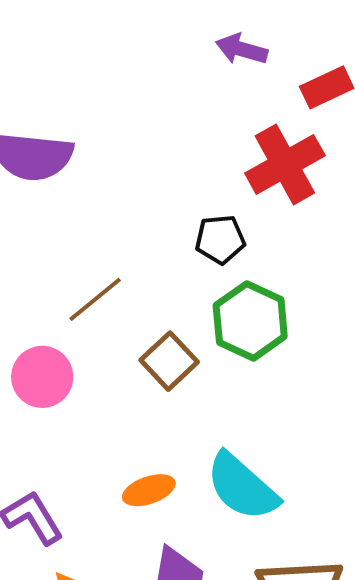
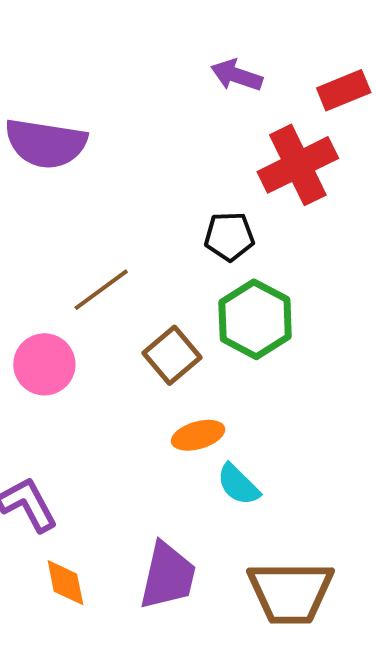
purple arrow: (241, 49) -> (237, 75), moved
cyan semicircle: (242, 487) -> (238, 485), size x0.6
orange ellipse: (149, 490) -> (198, 435), moved

